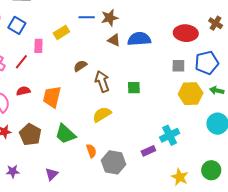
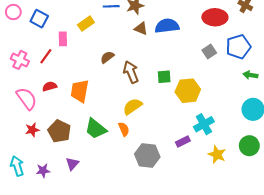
gray square: (178, 66) -> (209, 51), turned -32
yellow hexagon: (191, 94) -> (188, 91), moved
orange semicircle: (91, 151) -> (124, 129), moved
green circle: (211, 170) -> (249, 146), moved
purple triangle: (52, 174) -> (72, 164), moved
yellow star: (180, 177) -> (217, 155), moved

